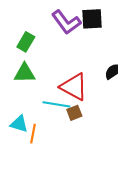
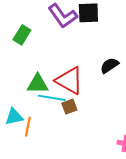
green triangle: (25, 73) -> (38, 84), moved
cyan triangle: (19, 124) -> (14, 117), turned -30

